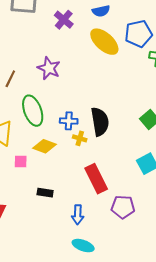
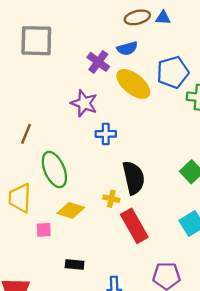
purple cross: (64, 20) -> (98, 62), moved
purple star: (49, 68) -> (84, 103), moved
blue cross: (69, 121) -> (106, 134), moved
red rectangle: (96, 179) -> (134, 226), moved

